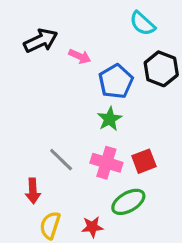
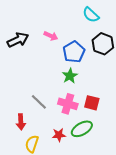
black arrow: (41, 41) -> (18, 40), moved
red square: (144, 161) -> (92, 103), turned 35
red star: (92, 227) -> (59, 135), moved

